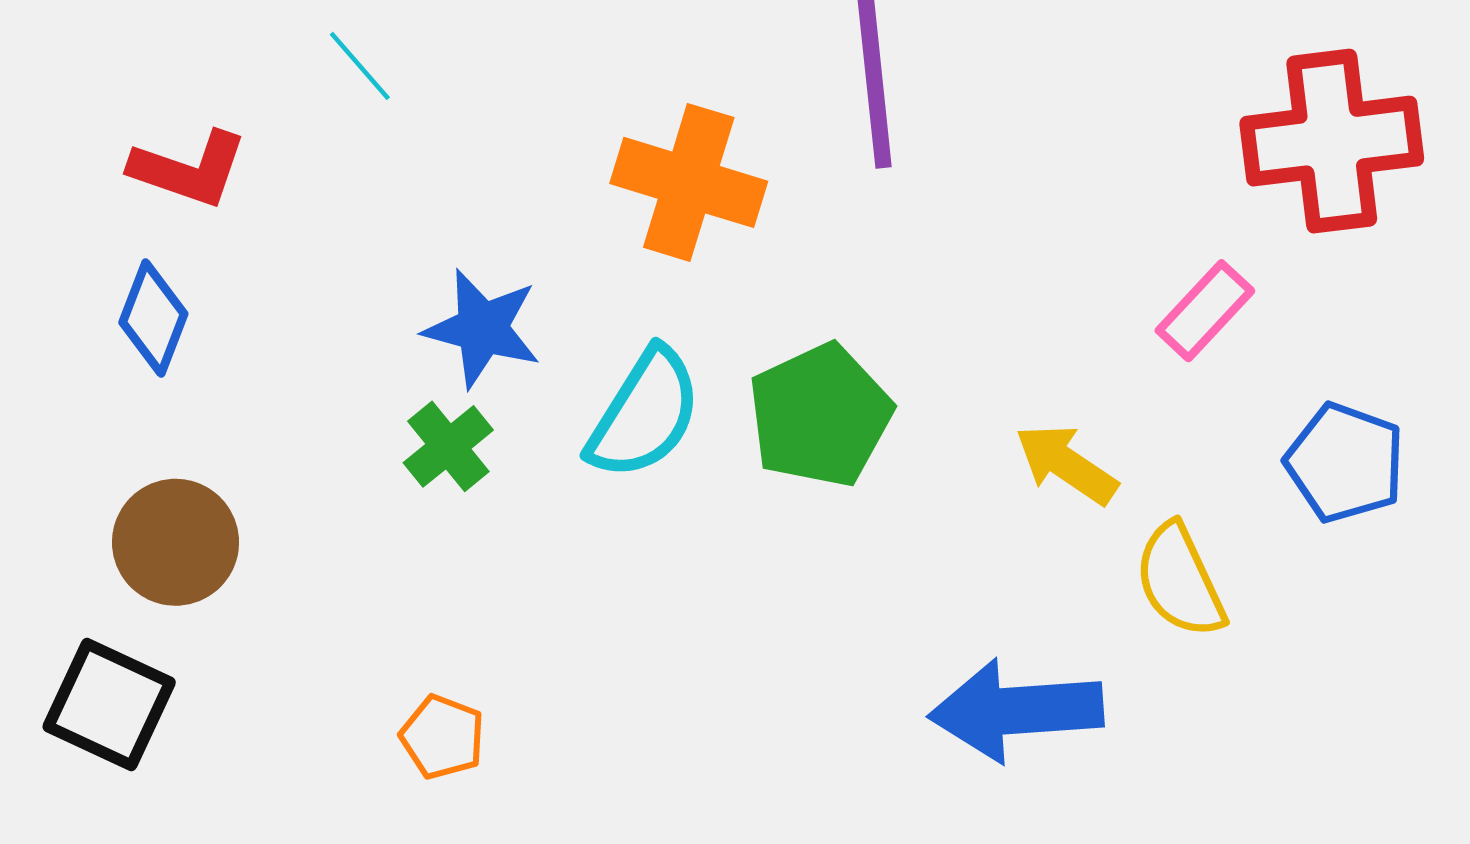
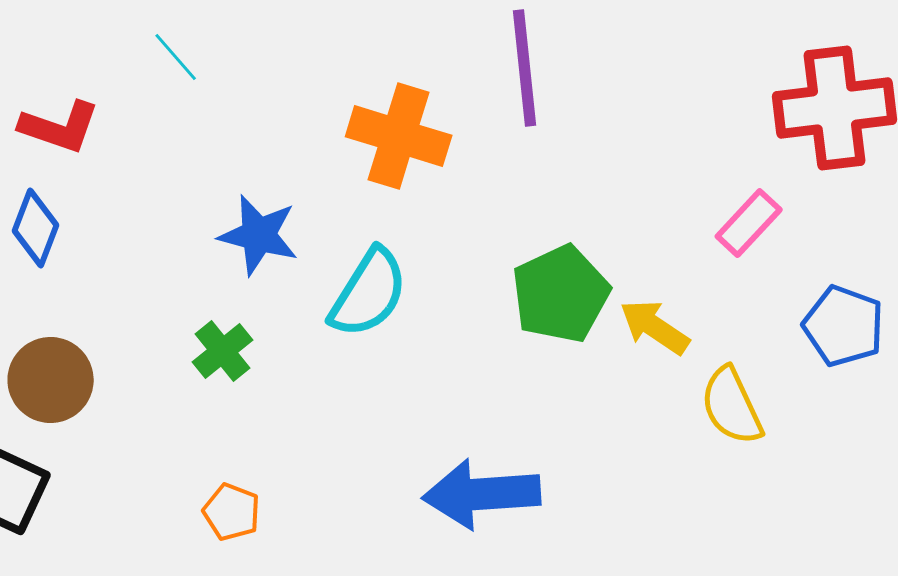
green pentagon: (820, 415) -> (561, 294), moved
green cross: (448, 446) -> (223, 351), moved
blue arrow: (1016, 710) -> (482, 494), moved

